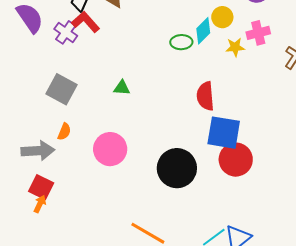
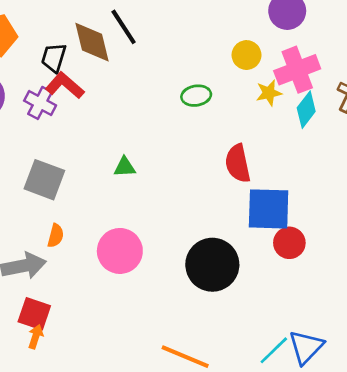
cyan diamond: (203, 31) -> (306, 110), moved
pink cross: (258, 33) -> (297, 70), size x1.4
red circle: (236, 160) -> (289, 243), size x0.7

